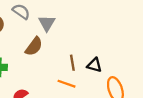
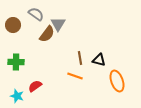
brown semicircle: (34, 46) -> (47, 34), moved

